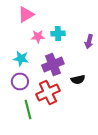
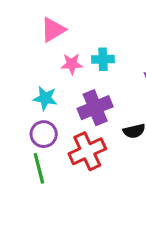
green line: (28, 110) -> (39, 168), moved

